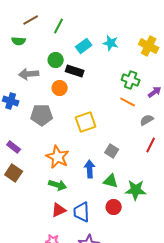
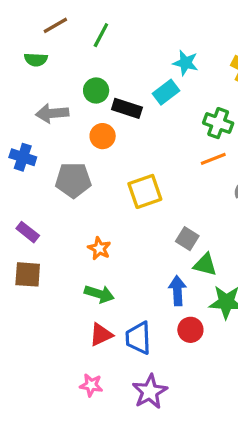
cyan rectangle: (84, 46) -> (166, 92), moved
orange line: (128, 102) -> (213, 159), turned -49
orange star: (58, 157) -> (99, 248), size x0.6
blue arrow: (90, 169) -> (177, 291), moved
brown square: (14, 173) -> (28, 274), turned -30
green triangle: (111, 181) -> (205, 265), moved

